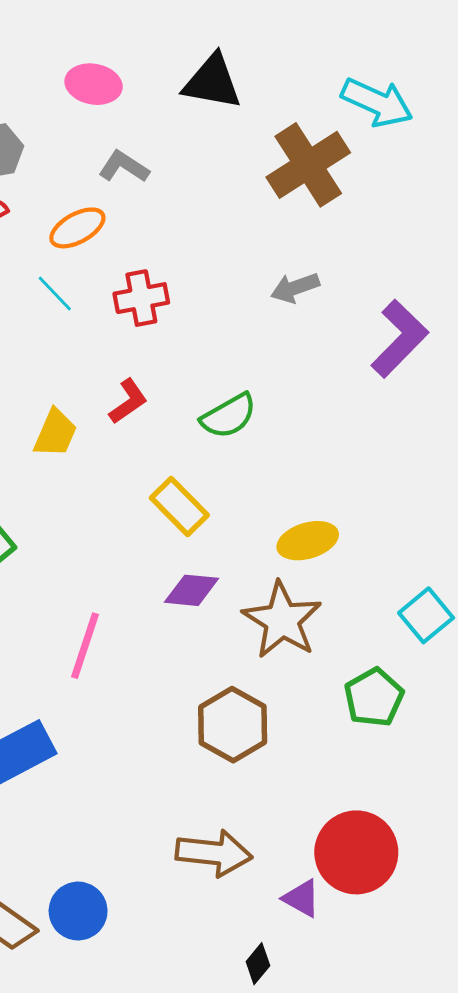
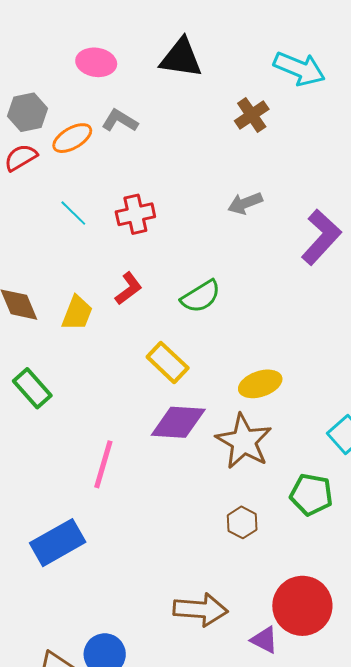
brown cross: (308, 165) -> (252, 115), size x0.6
orange ellipse: (77, 228) -> (72, 138), moved
purple diamond: (191, 590) -> (178, 422), size x1.4
green pentagon: (374, 697) -> (311, 495), turned -30
brown hexagon: (233, 725) -> (242, 522), moved, size x0.6

